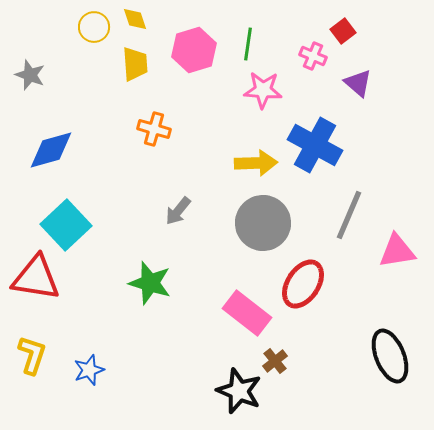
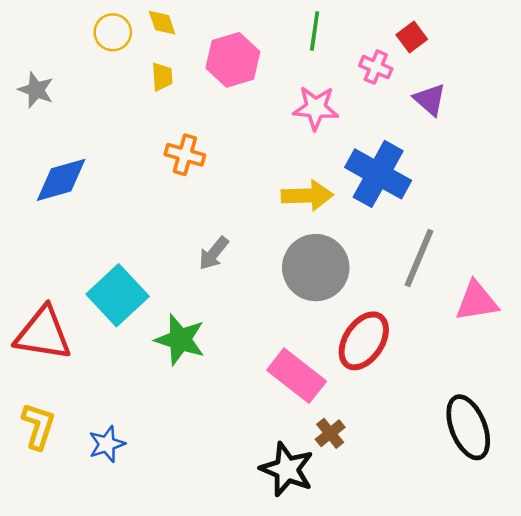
green line: (248, 44) -> (315, 31), moved
yellow trapezoid: (135, 64) -> (162, 77), size x0.7
cyan square: (66, 225) -> (118, 295), moved

